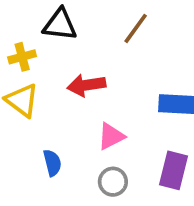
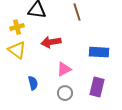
brown line: (136, 28) -> (77, 12), turned -54

